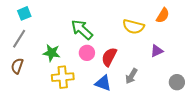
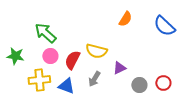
yellow semicircle: (133, 27) -> (96, 51), moved
purple triangle: (157, 51) -> (119, 68), moved
yellow cross: (63, 77) -> (39, 80), moved

